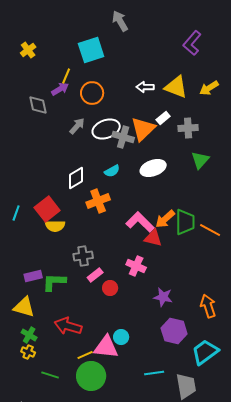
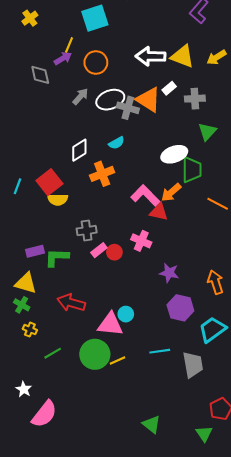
white arrow: (145, 87) -> (151, 56), size x1.6
orange triangle: (143, 129) -> (148, 100), turned -44
white ellipse: (153, 168) -> (174, 154), moved
green trapezoid: (185, 222) -> (192, 170), moved
red circle: (110, 288) -> (114, 252), moved
green cross: (29, 335) -> (22, 305), moved
yellow line: (85, 355) -> (118, 360), moved
green line: (50, 375) -> (53, 353), turned -48

